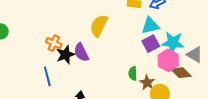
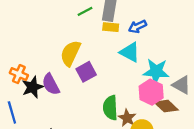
cyan triangle: (150, 26) -> (130, 52), turned 42
purple square: (151, 44) -> (86, 72), moved
green semicircle: (133, 73) -> (110, 108), size x1.5

